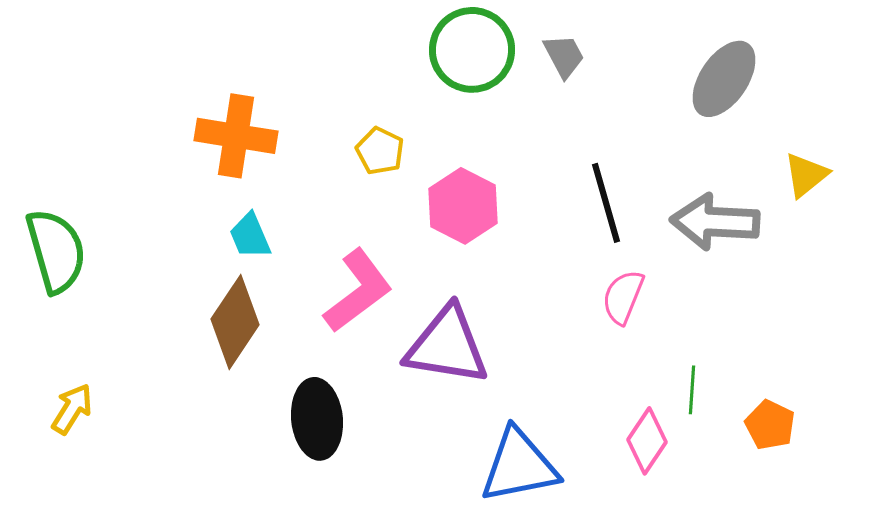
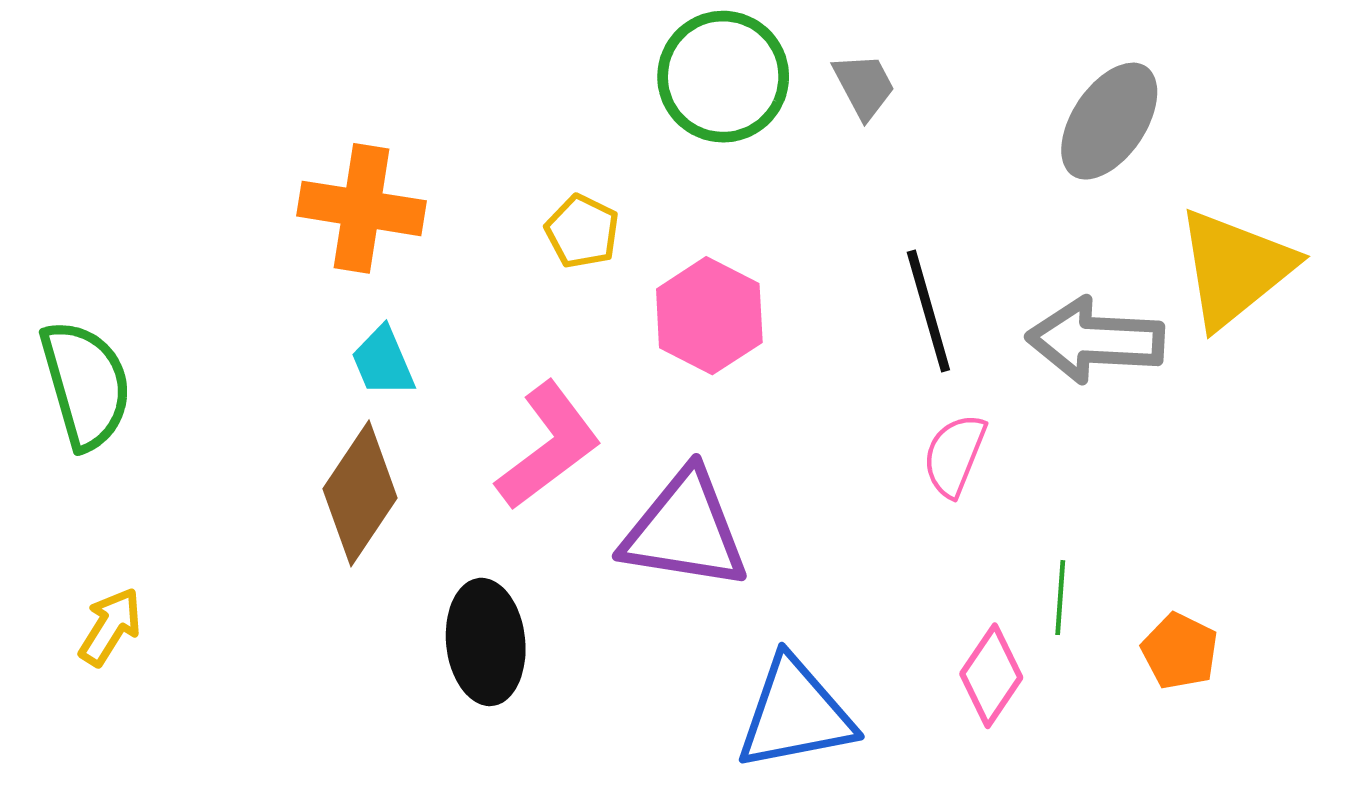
yellow triangle: (806, 175) -> (1235, 268), size x1.8

